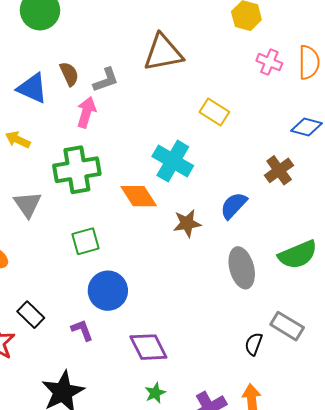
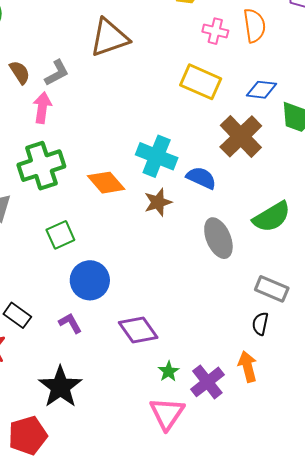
yellow rectangle: (214, 112) -> (201, 82), moved, size x1.4
cyan cross: (173, 161) -> (157, 156), moved
brown cross: (279, 170) -> (241, 136), size x1.5
blue semicircle: (234, 206) -> (201, 178), turned 80
black semicircle: (254, 344) -> (260, 324), moved
green star: (155, 393) -> (169, 371), moved

